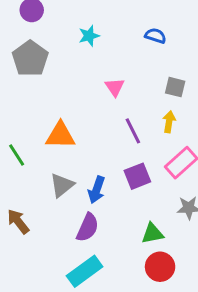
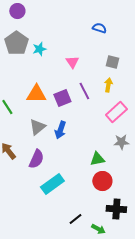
cyan star: (89, 36) -> (39, 49), moved
purple square: (137, 176) -> (62, 98), moved
purple semicircle: (88, 227) -> (36, 159), moved

